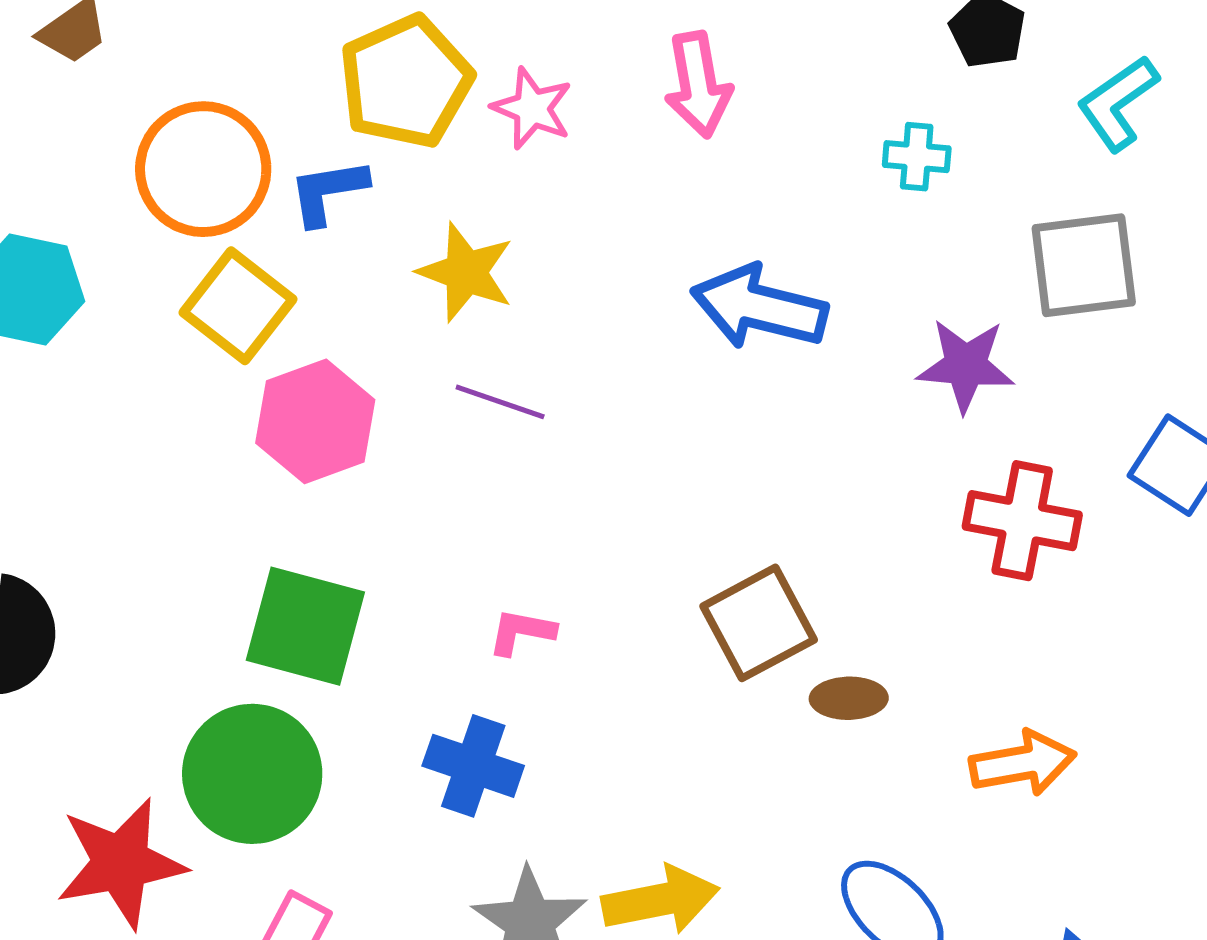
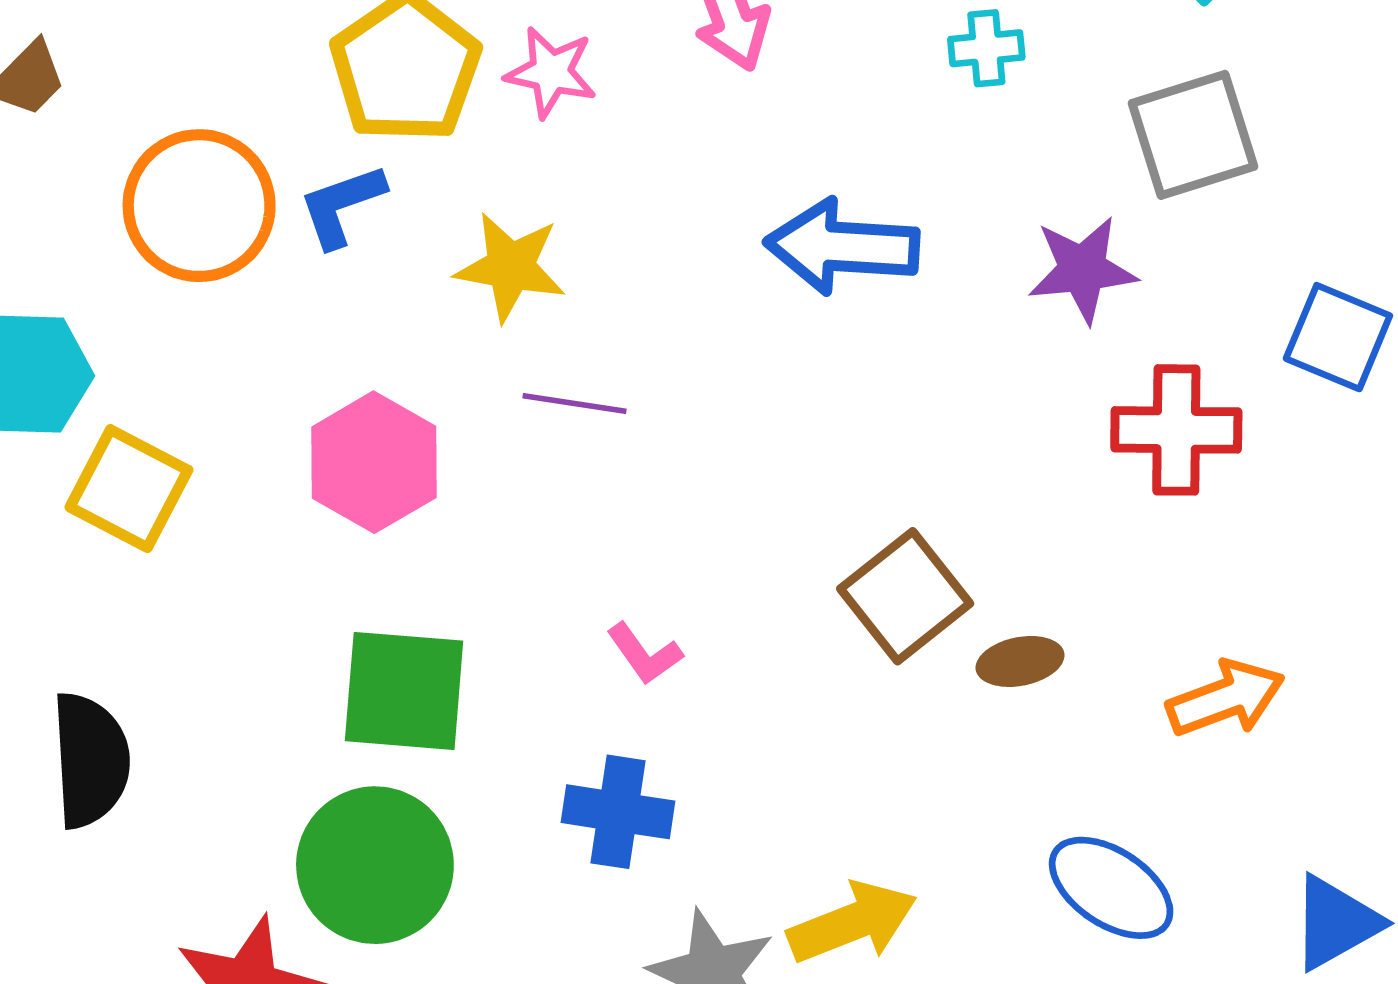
yellow square: (238, 306) -> (129, 489), moved
pink L-shape: (521, 632) -> (644, 654), turned -126

